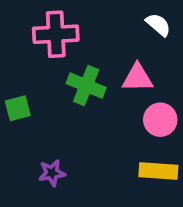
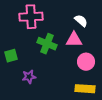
white semicircle: (158, 25) -> (81, 21), moved
purple star: (52, 173) -> (29, 77), moved

